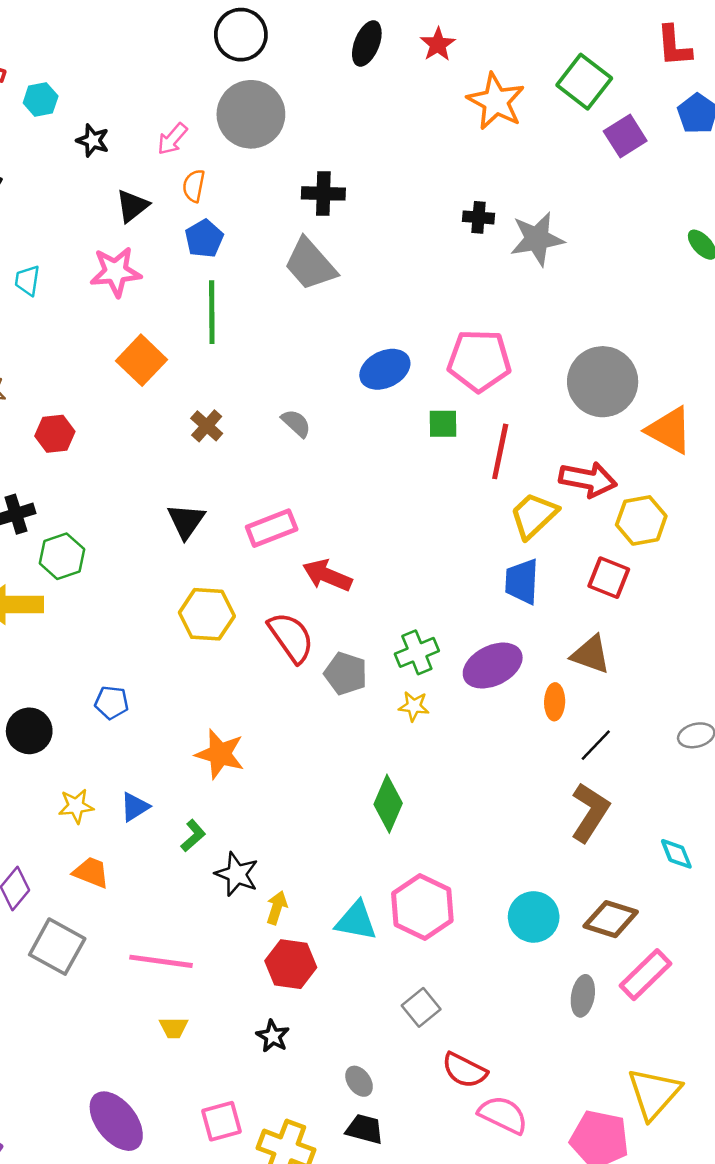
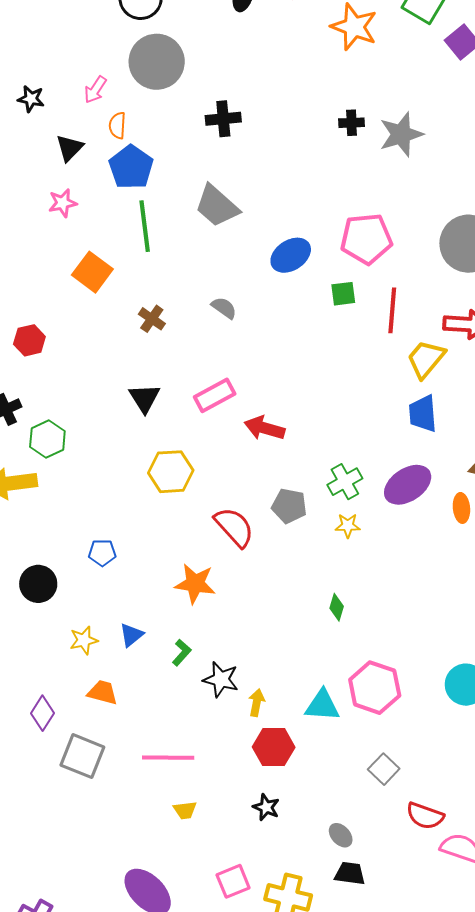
blue pentagon: (204, 239) -> (131, 167), size x1.4
gray trapezoid: (310, 264) -> (217, 206), moved
pink star: (116, 272) -> (63, 203), size x0.7
red semicircle: (291, 637) -> (234, 527), moved
green diamond: (388, 804) -> (337, 607), size x0.6

